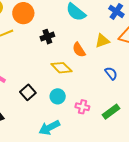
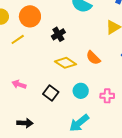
orange semicircle: (79, 50) -> (93, 58), moved
yellow diamond: (61, 68) -> (66, 63), moved

